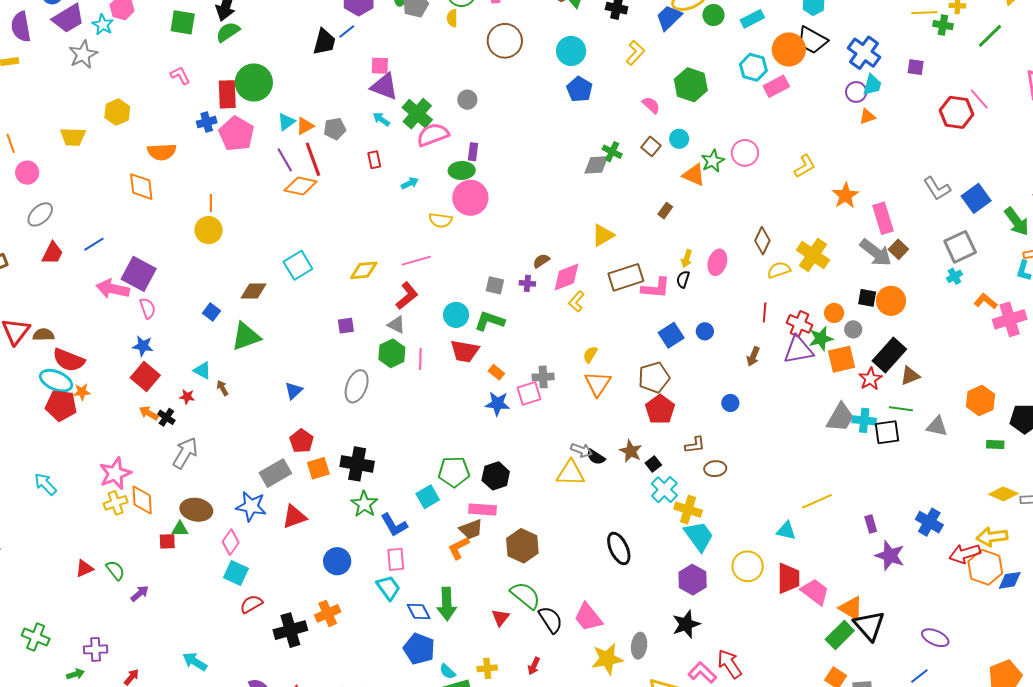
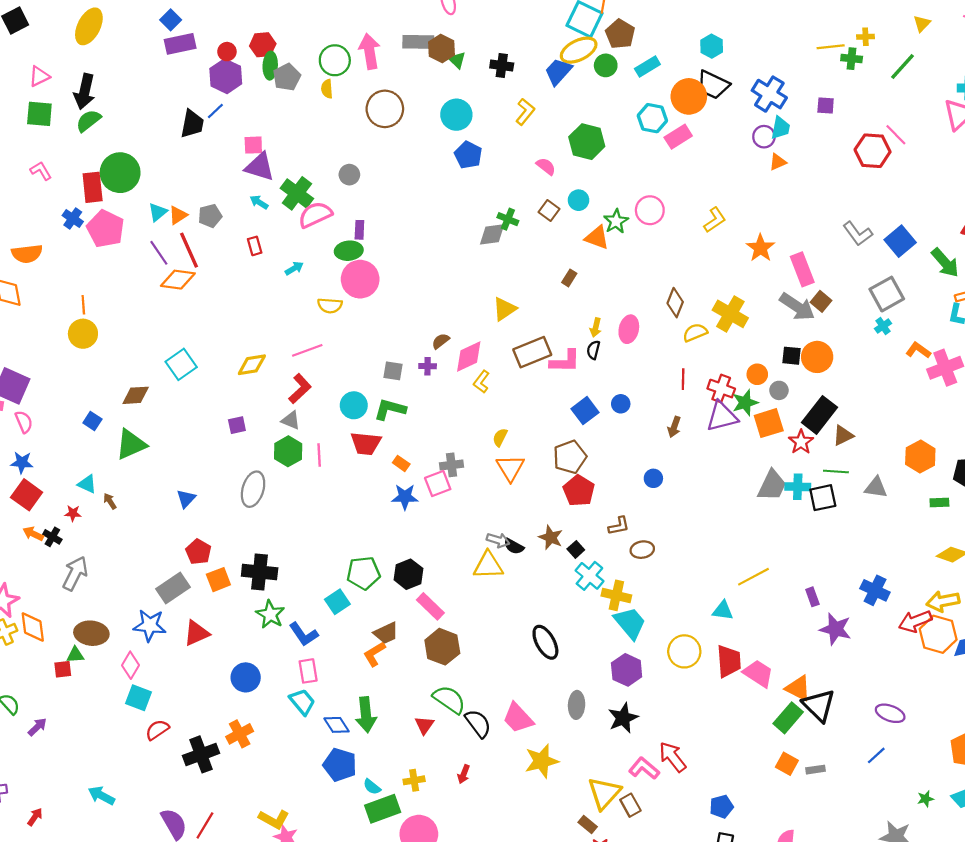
blue cross: (207, 122) -> (73, 218), turned -36
pink rectangle: (482, 510) -> (430, 606), moved, turned 44
gray ellipse: (639, 646) -> (577, 705), moved

